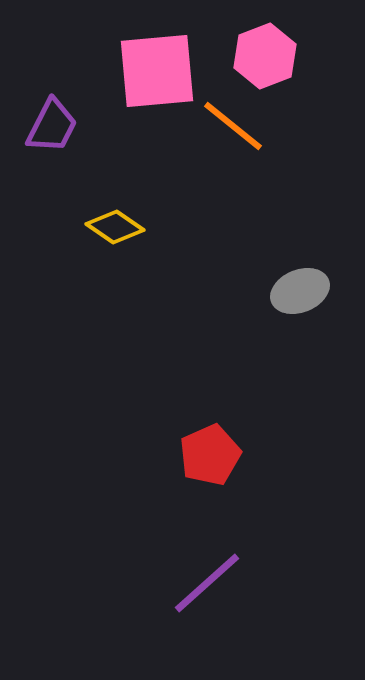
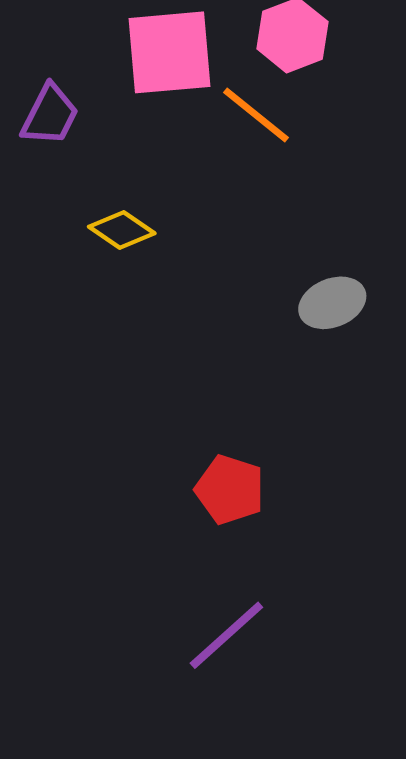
red pentagon: (210, 455) -> (230, 490), turned -30

